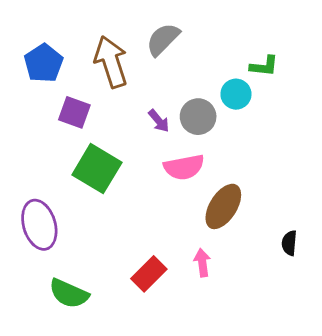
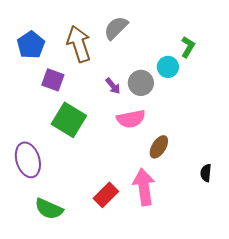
green L-shape: (264, 66) -> (188, 47), turned -65
brown ellipse: (223, 206) -> (159, 147), size x0.7
pink arrow: (202, 263) -> (144, 187), size x1.8

